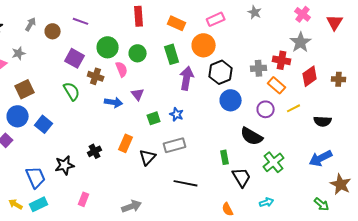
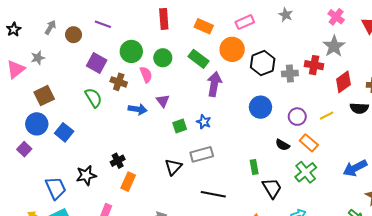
green rectangle: (172, 54) -> (199, 59), turned -36
black hexagon: (221, 72) -> (263, 63), moved
orange rectangle: (277, 85) -> (309, 143), moved
black semicircle: (323, 121) -> (359, 108), moved
black semicircle: (252, 136) -> (283, 145), size x0.6
orange rectangle: (126, 143) -> (128, 182), moved

